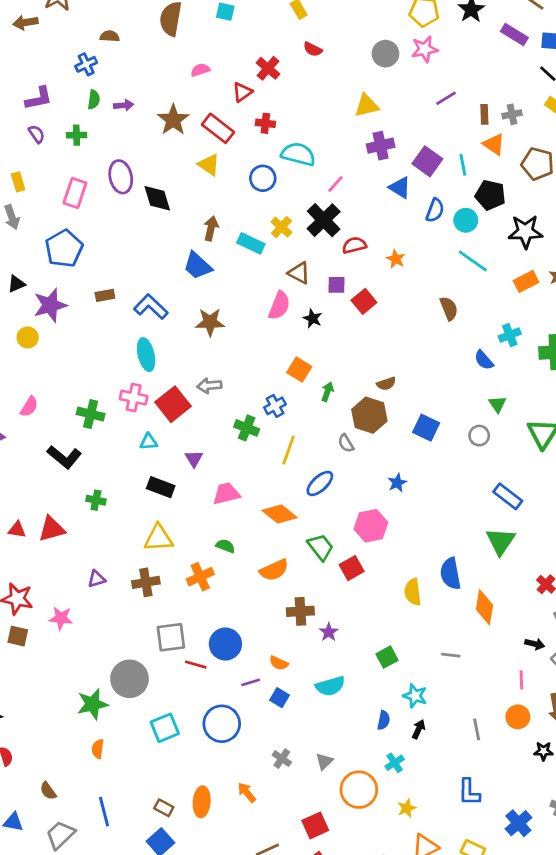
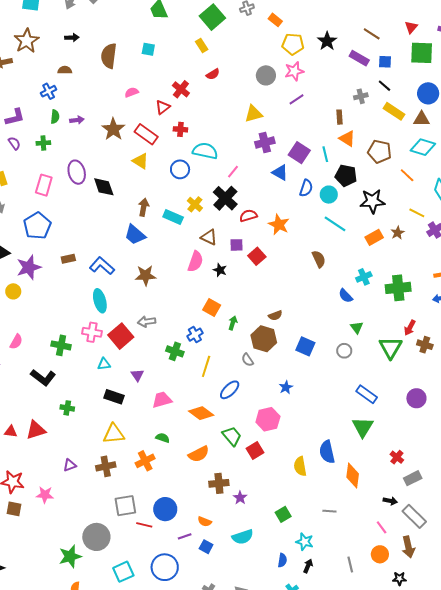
red semicircle: (313, 49) -> (213, 74), turned -56
purple line: (446, 98) -> (297, 99), moved
gray cross: (512, 114) -> (361, 96), moved
orange star: (396, 259) -> (279, 225), size x1.5
pink line: (521, 680) -> (382, 527), turned -32

